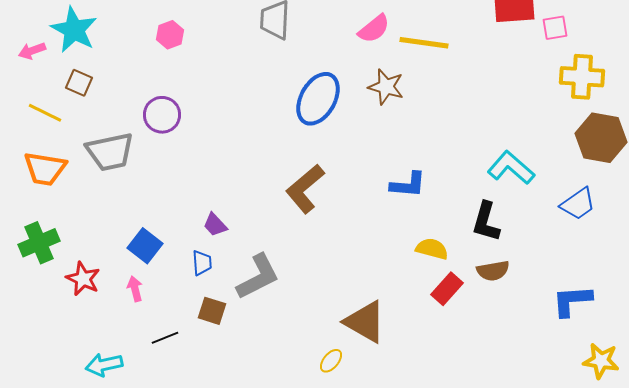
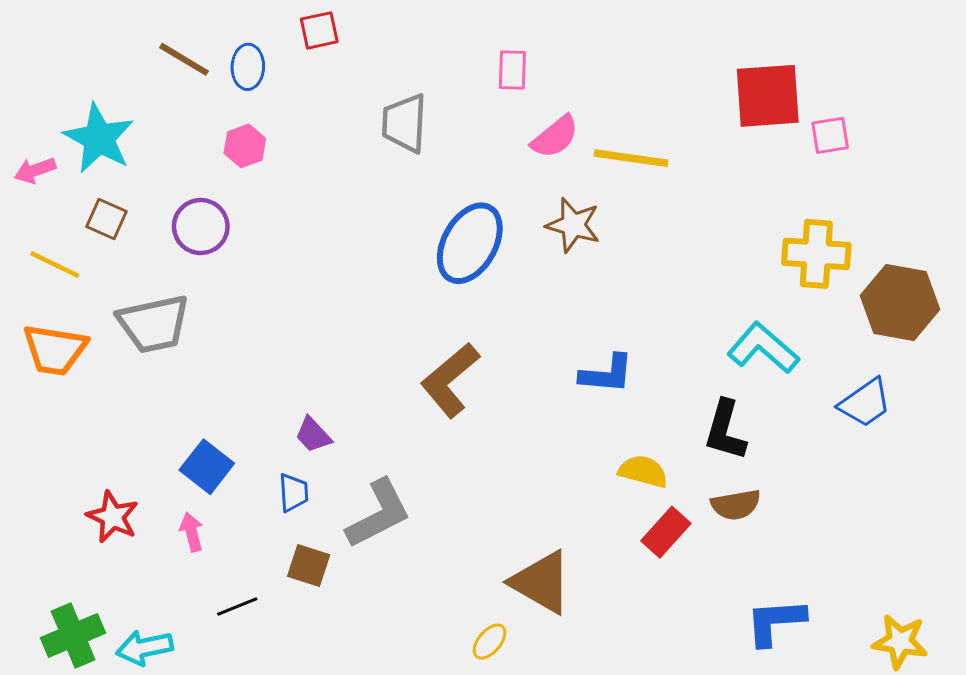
yellow cross: (582, 77) -> (816, 254), moved
purple circle: (162, 115) -> (201, 227), moved
green cross: (39, 243) -> (73, 635), moved
blue L-shape: (572, 301) -> (775, 622), moved

